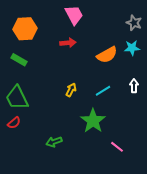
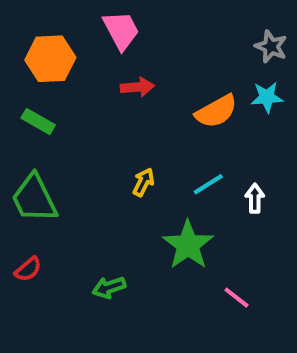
pink trapezoid: (74, 15) -> (121, 30), moved
white arrow: (134, 86) -> (255, 198), moved
red semicircle: (14, 123) -> (28, 269), moved

